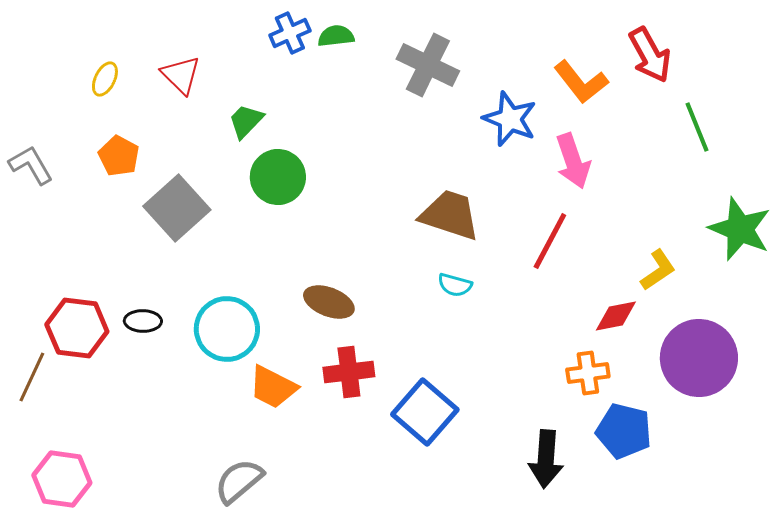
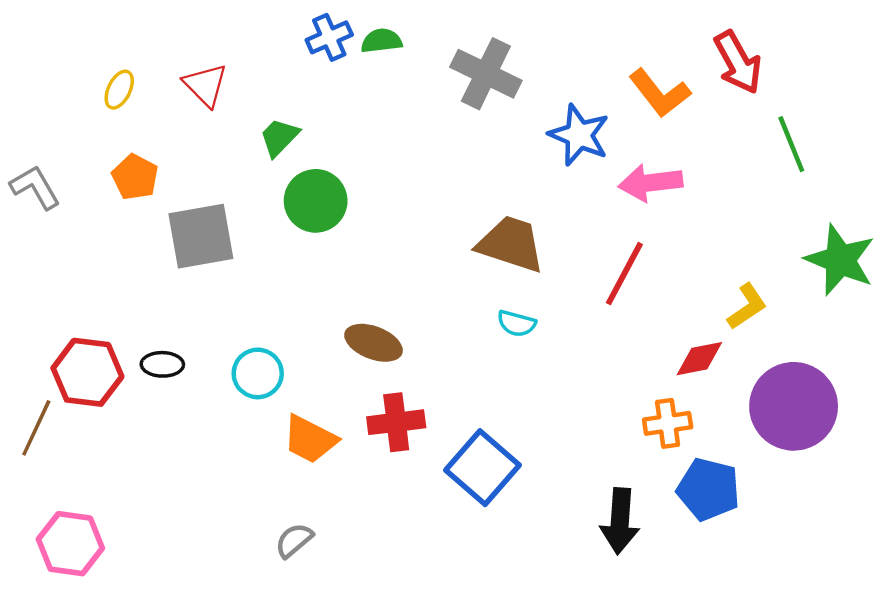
pink arrow: (573, 161) -> (651, 183), turned 102
gray square: (177, 208) -> (201, 236), turned 32
cyan circle: (227, 329) -> (258, 373), size x0.7
gray semicircle: (239, 481) -> (294, 540), moved, size x0.7

